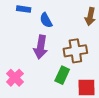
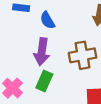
green rectangle: (62, 75) -> (44, 81), moved

